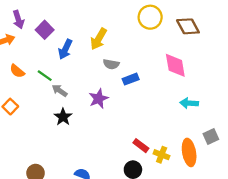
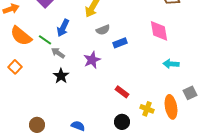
blue arrow: (65, 49) -> (63, 28), moved
gray semicircle: (111, 64) -> (103, 30), turned -32
orange semicircle: (17, 71) -> (21, 36), size x1.6
red rectangle: (141, 146) -> (122, 92), moved

